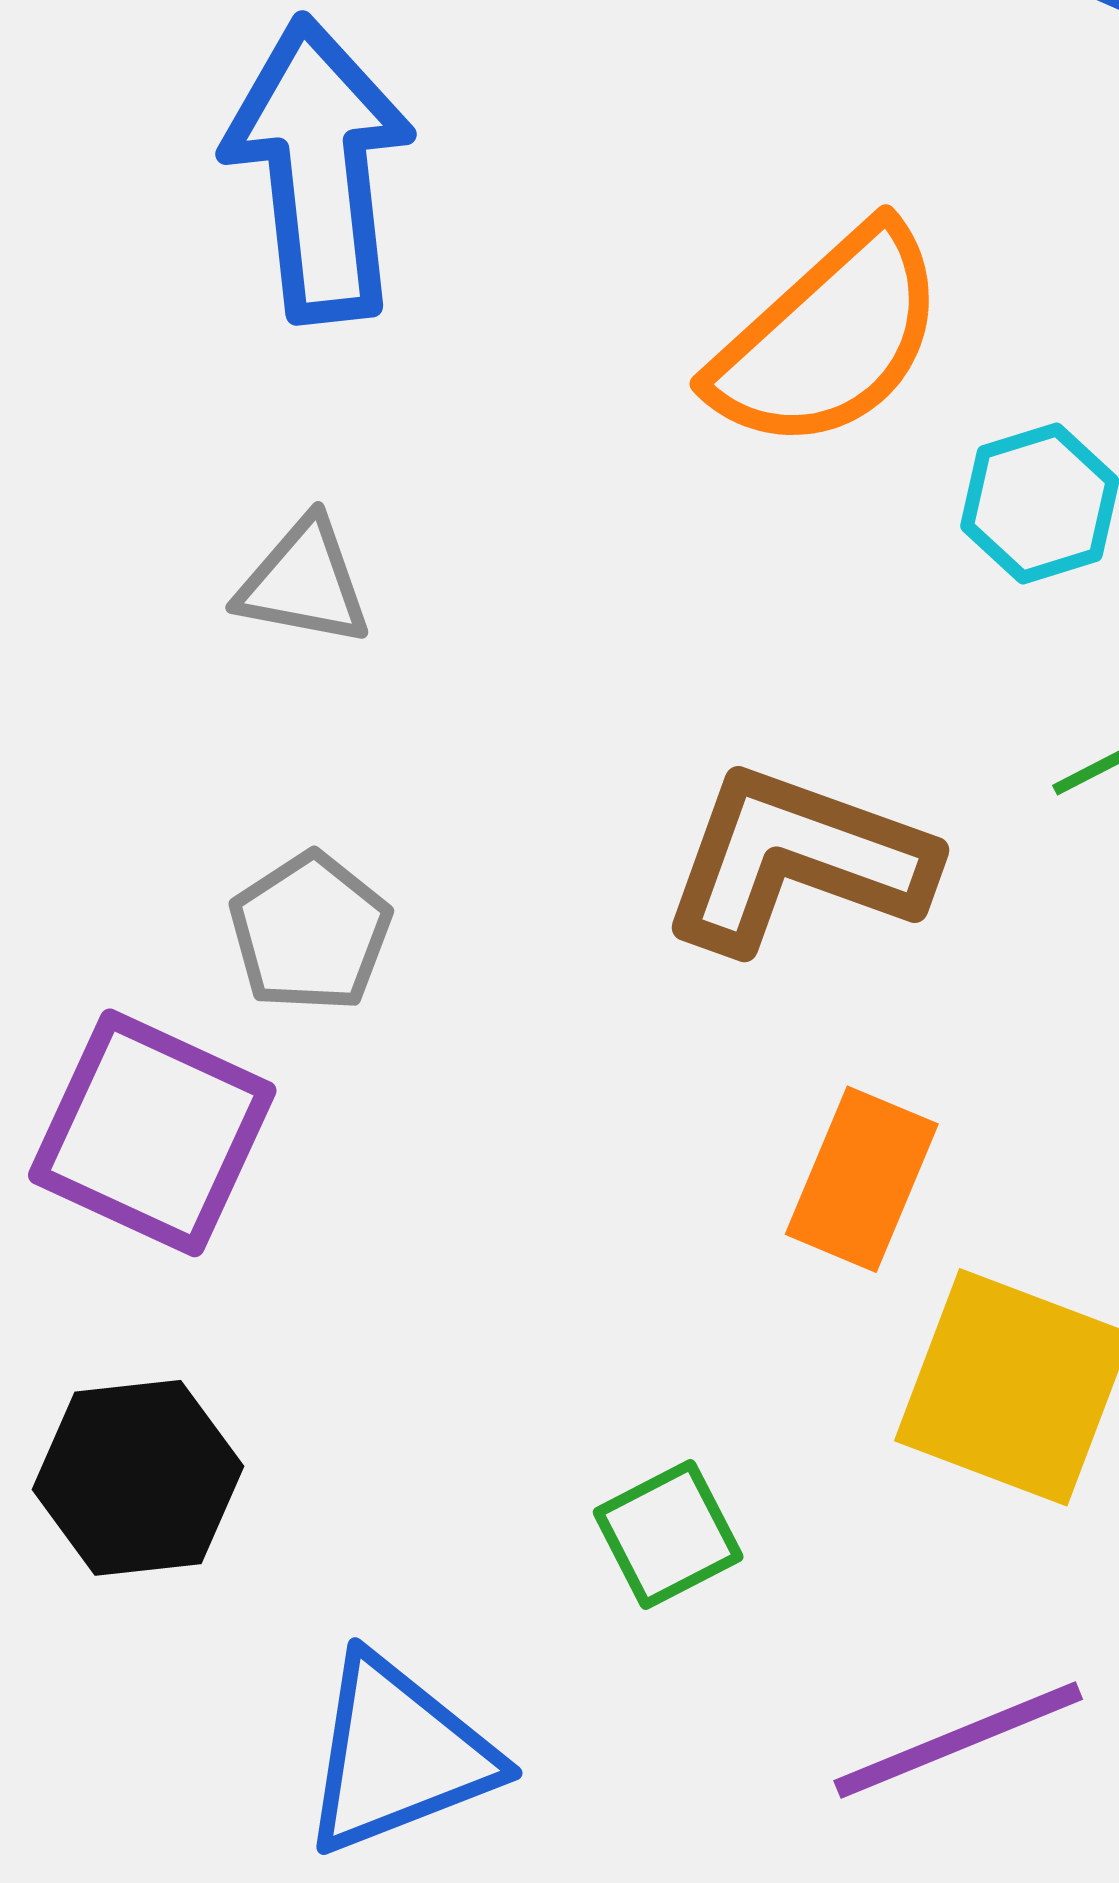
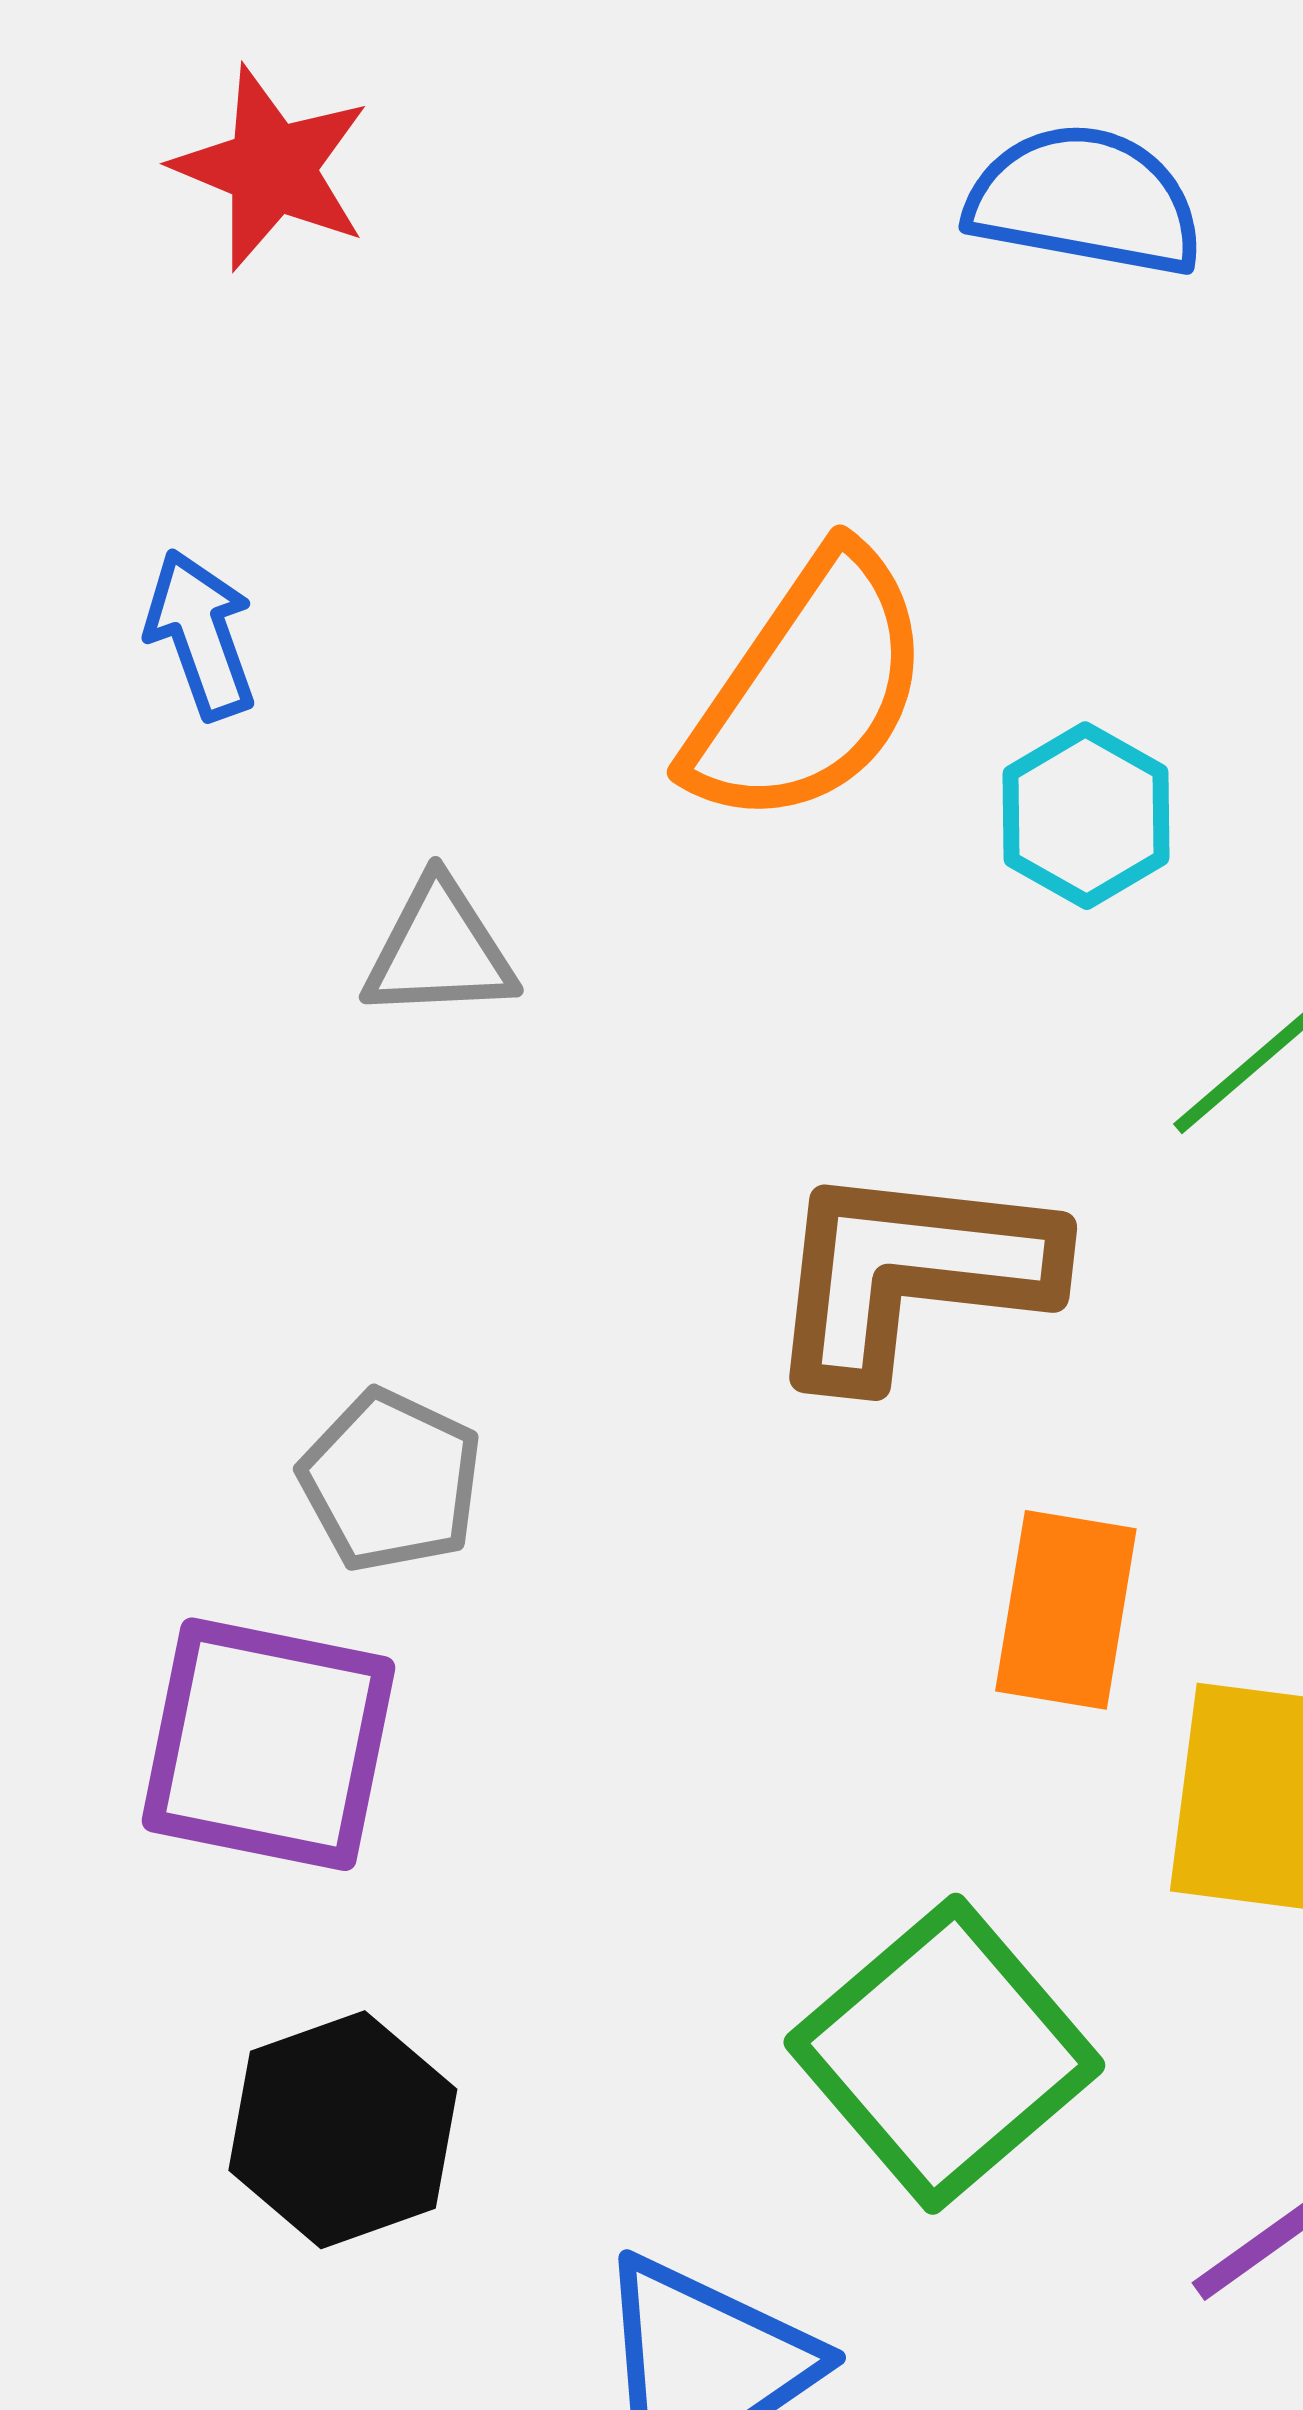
blue arrow: (319, 169) -> (201, 634), size x0.5
gray triangle: (304, 582) -> (439, 950), moved
green square: (668, 1535) -> (944, 2054), size x1.8

